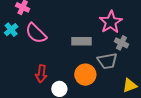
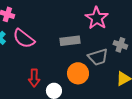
gray cross: (121, 43) -> (120, 45), moved

